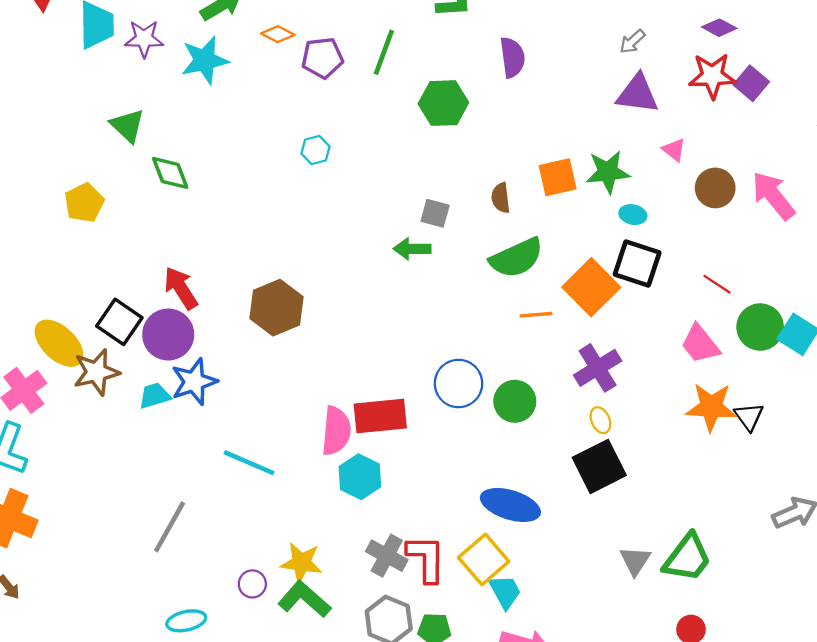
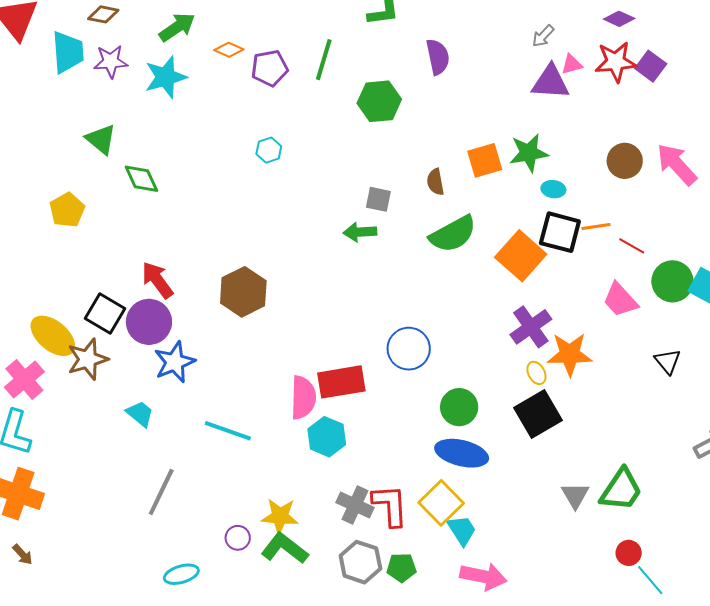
pink triangle: (674, 150) -> (572, 64), moved, turned -50
orange line: (536, 315) -> (596, 227), moved
cyan trapezoid: (155, 396) -> (140, 414), moved, turned 60
green circle: (515, 401) -> (459, 407), moved
orange star: (711, 407) -> (570, 354), moved

